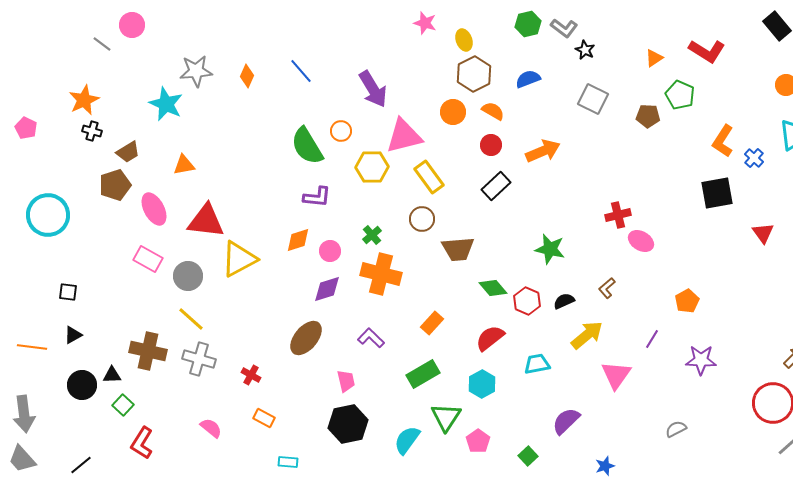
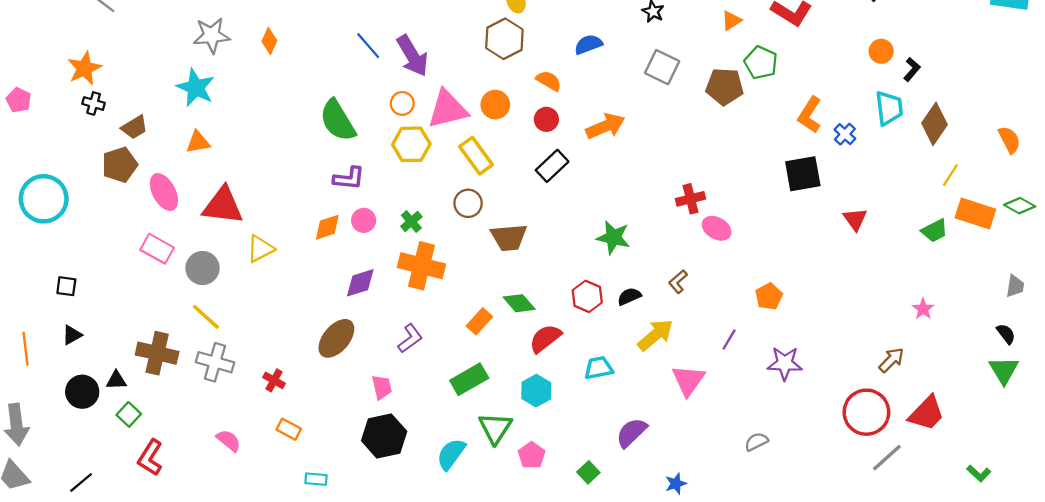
blue line: (301, 71) -> (368, 46), moved
brown hexagon: (474, 74) -> (504, 39), moved
cyan star: (166, 104) -> (196, 88), moved
orange circle: (453, 112) -> (495, 105), moved
brown pentagon: (648, 116) -> (725, 86), size x1.4
orange circle: (341, 131) -> (402, 103), moved
pink circle: (330, 251) -> (364, 220), moved
yellow triangle: (239, 259) -> (260, 249), size x0.7
green diamond: (493, 288) -> (519, 303), moved
purple L-shape: (371, 338) -> (410, 338), turned 100
orange line: (32, 347) -> (25, 349), turned 76

